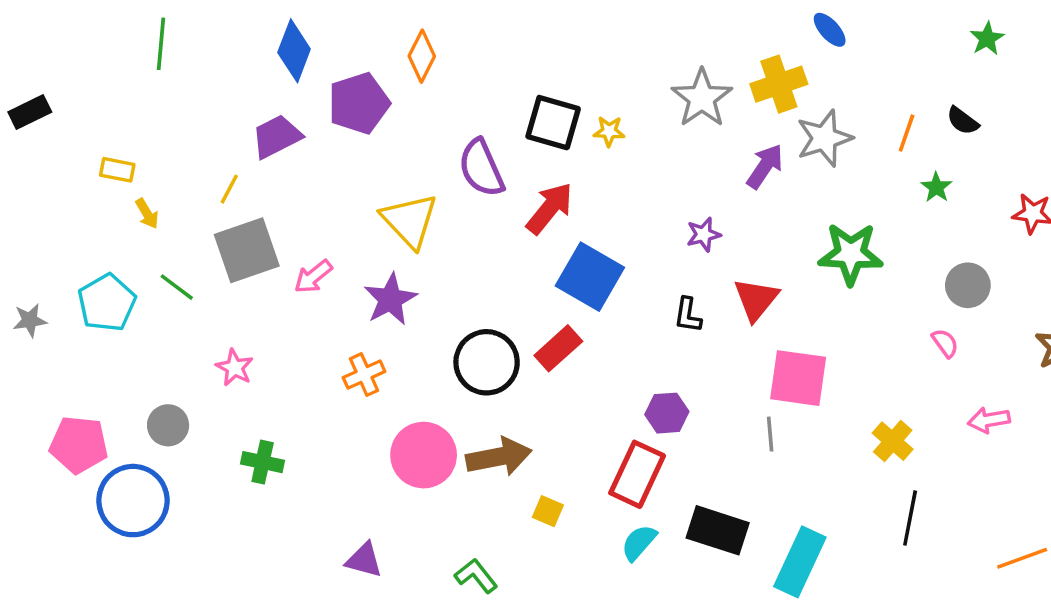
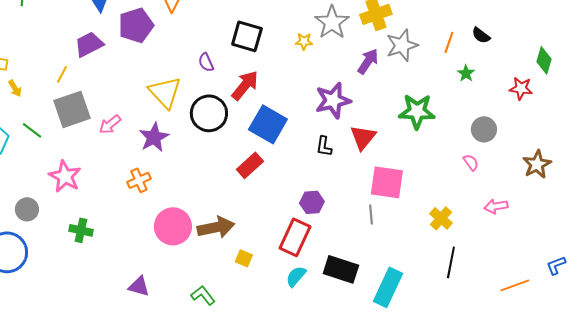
yellow star: (609, 131) -> (304, 41), moved
purple semicircle: (481, 168) -> (206, 62), size x0.6
purple star: (704, 235) -> (333, 100), size x1.8
black circle: (487, 362) -> (209, 113), moved
pink star: (235, 368) -> (65, 176), size x1.5

